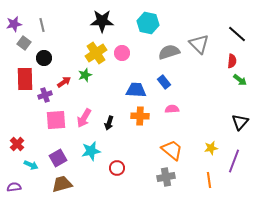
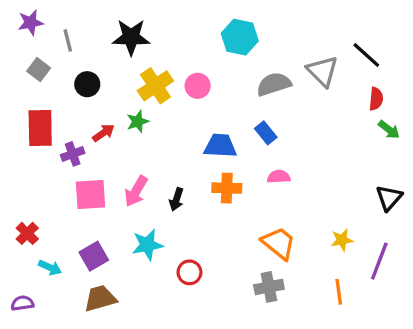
black star: (102, 21) -> (131, 37), moved
purple star: (14, 24) -> (30, 23), moved
black line: (237, 34) -> (366, 55), moved
black circle: (44, 58) -> (87, 84), moved

